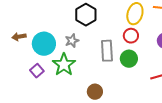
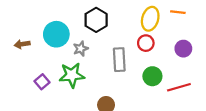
cyan circle: (44, 44) -> (56, 34), moved
green circle: (129, 59) -> (152, 76), moved
green star: (64, 65) -> (72, 75), turned 30

